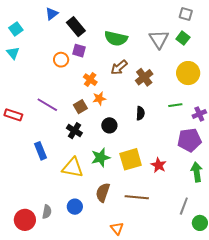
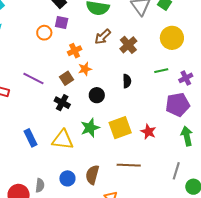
orange cross: (90, 80) -> (75, 51), turned 32
blue rectangle: (41, 151) -> (31, 138), moved
brown semicircle: (103, 192) -> (92, 175), moved

